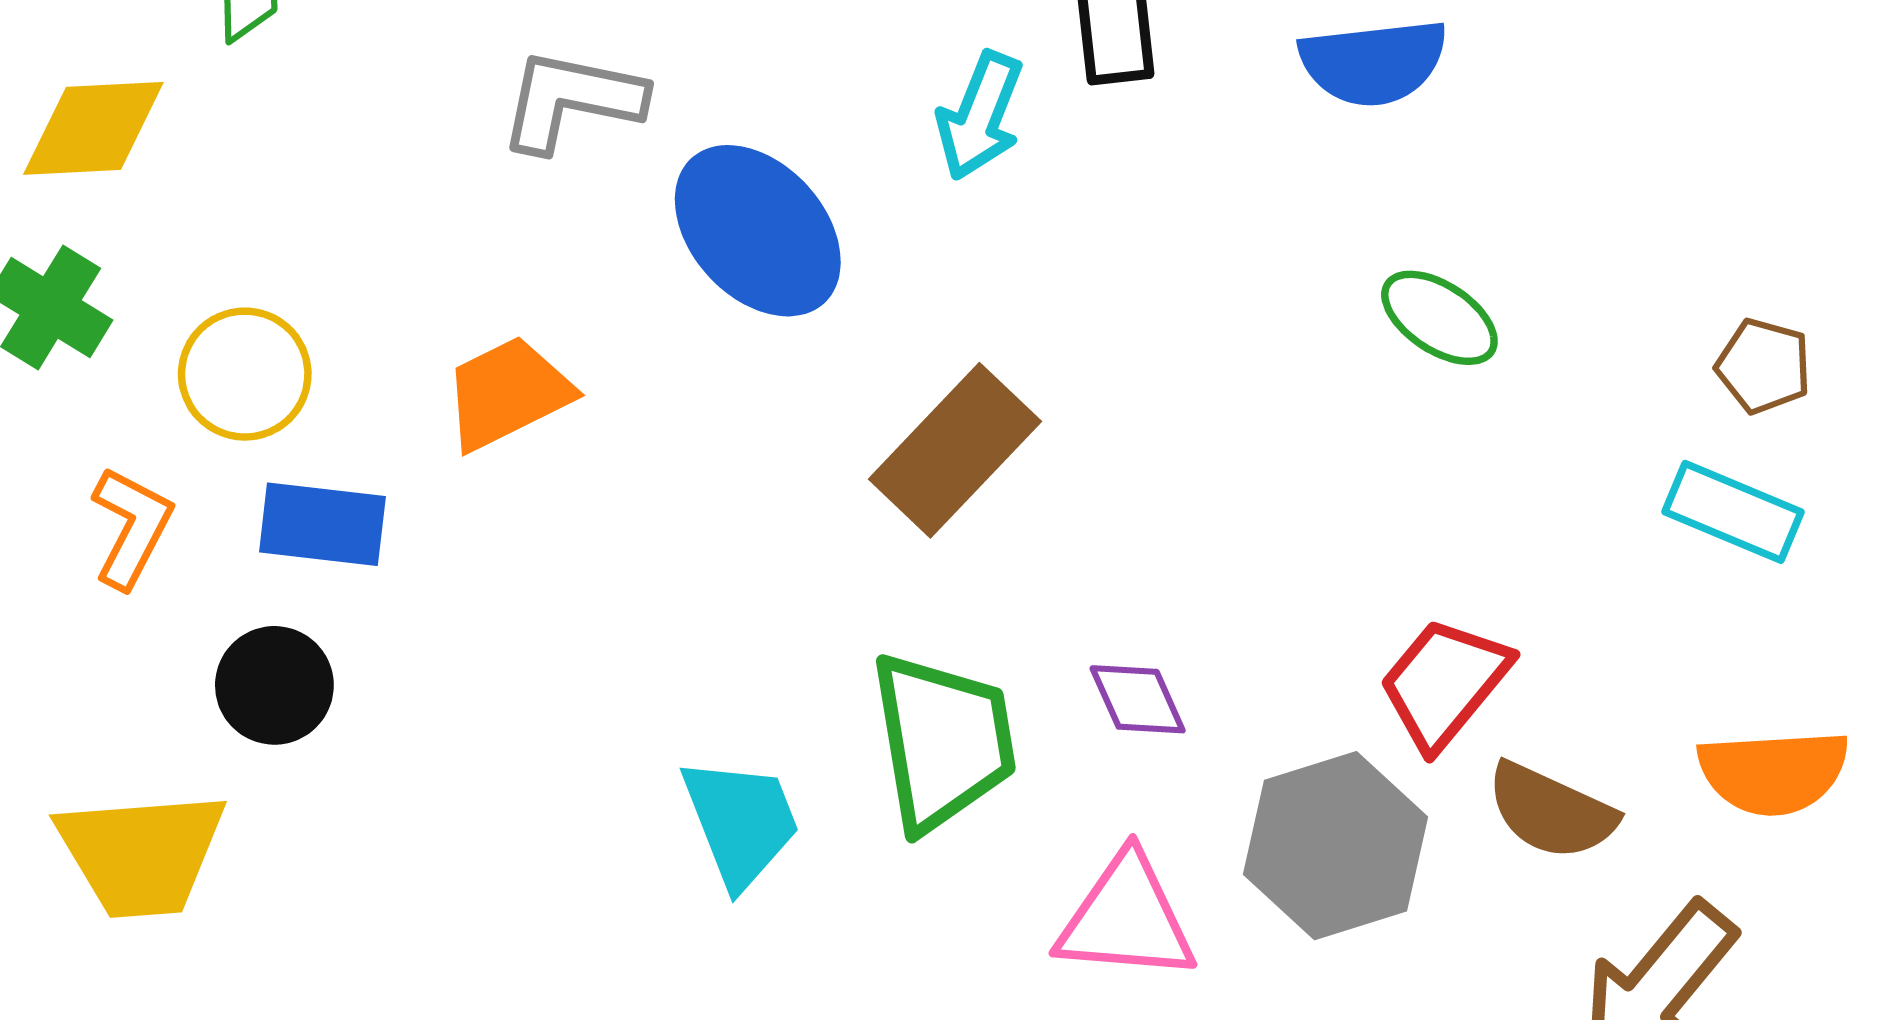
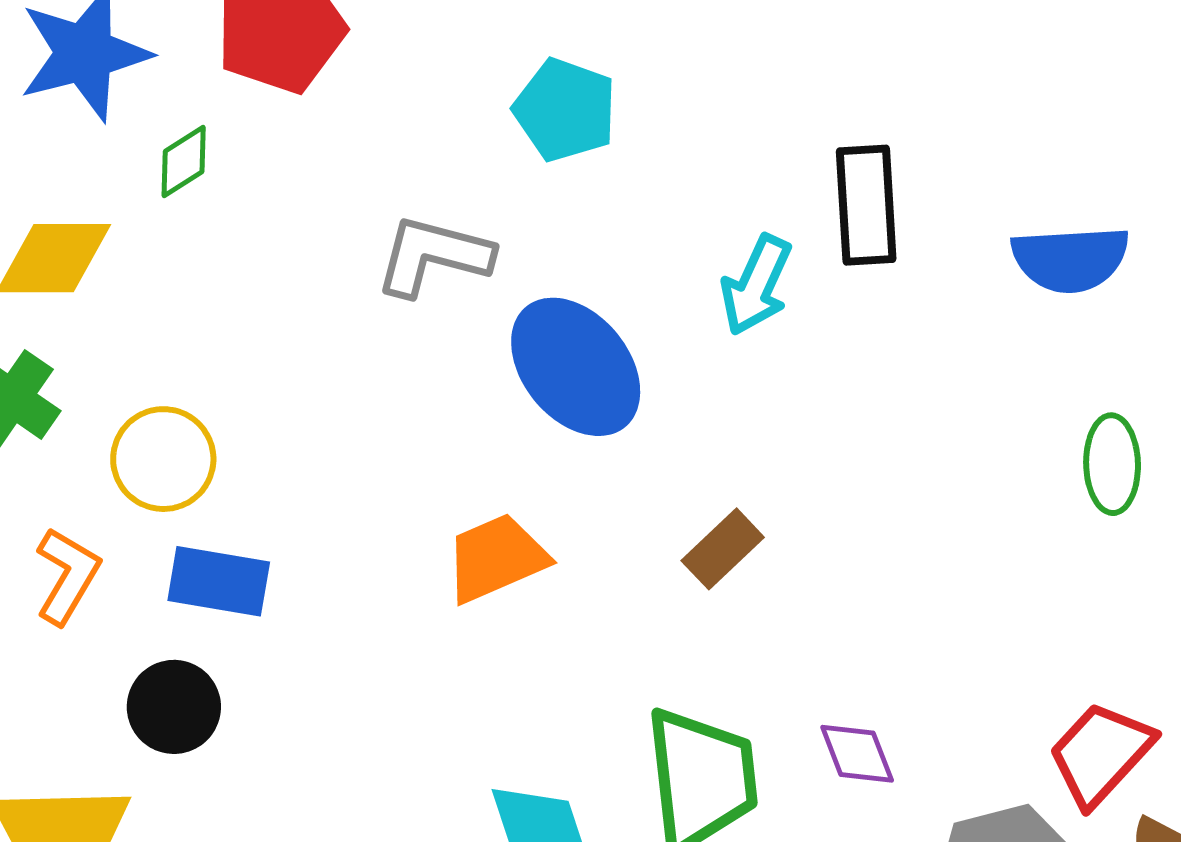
green ellipse: (1439, 318) -> (1112, 464), turned 52
orange trapezoid: (508, 393) -> (496, 558), moved
brown rectangle: (955, 450) -> (723, 549), size x0.6

